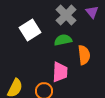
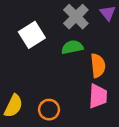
pink trapezoid: (60, 72) -> (98, 96), moved

